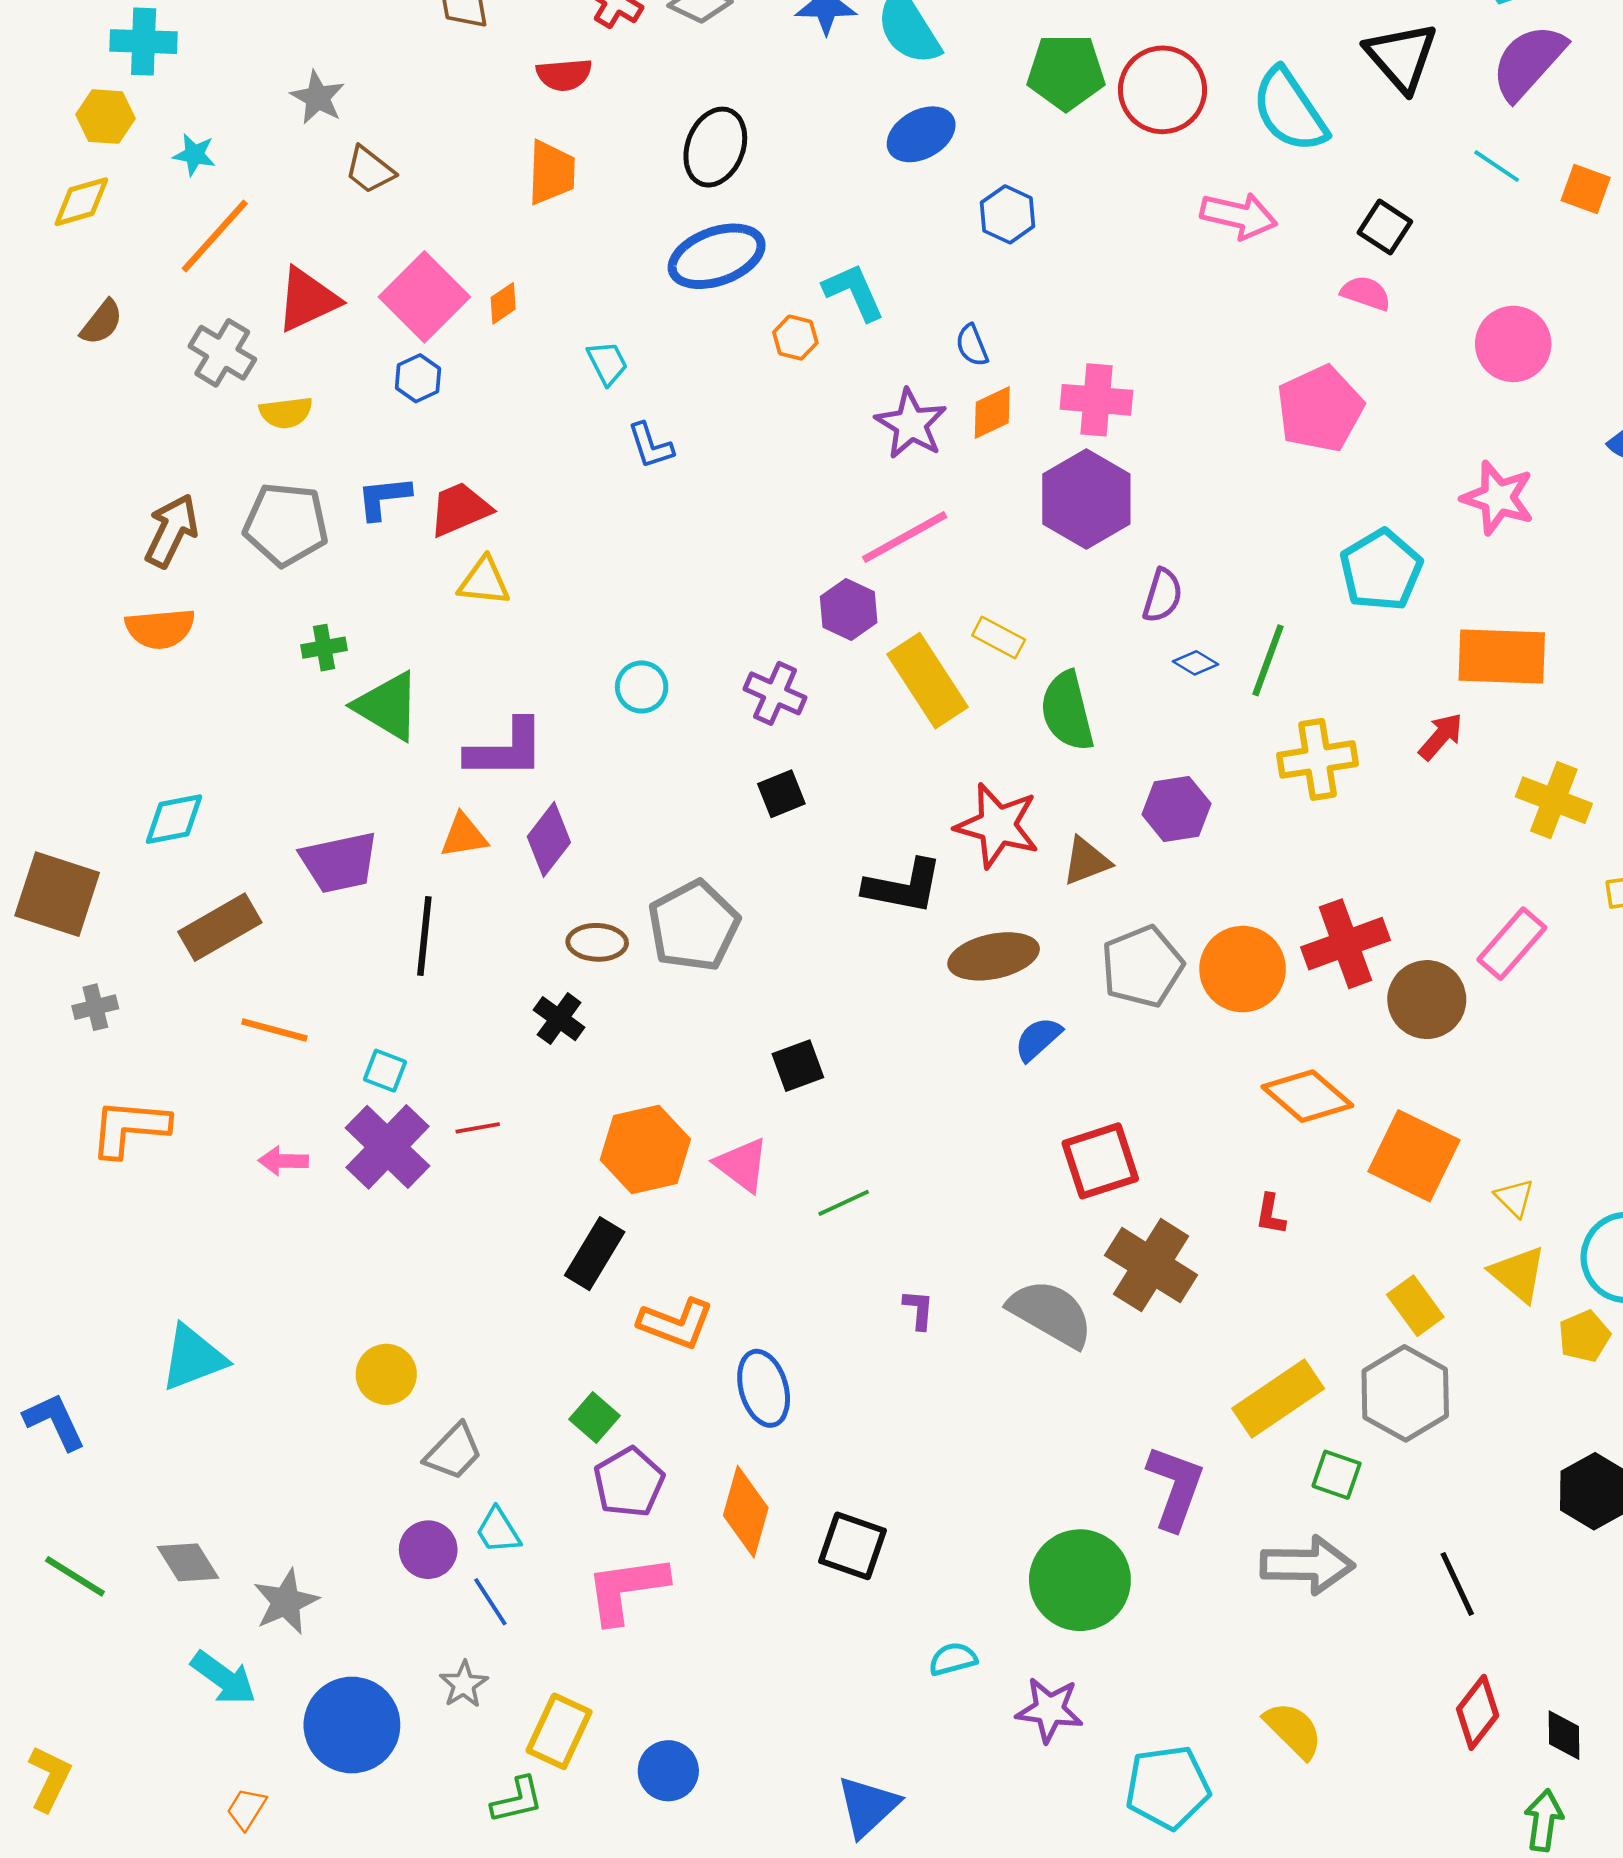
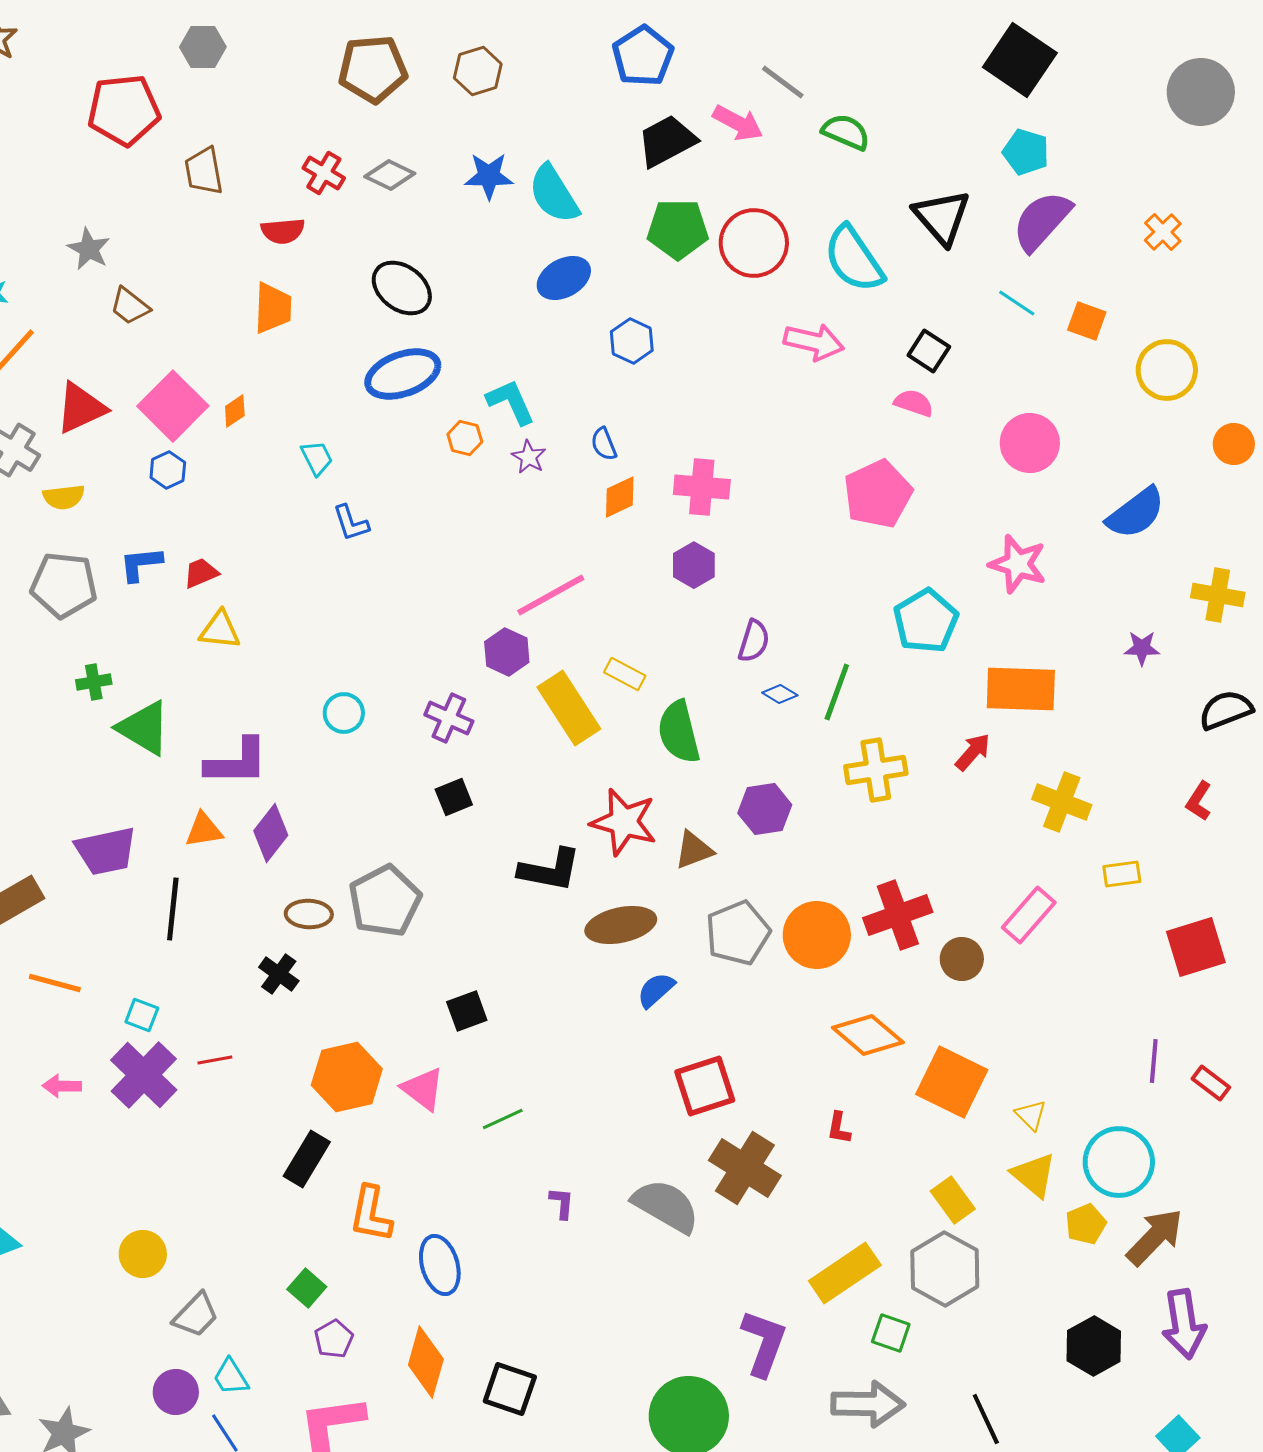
black ellipse: (715, 147) -> (402, 288), turned -74
purple star: (911, 424) -> (529, 457), moved, size x0.6
purple hexagon: (1086, 499) -> (694, 565), size x0.6
red trapezoid: (460, 509) -> (201, 573), size x0.7
brown circle: (1427, 1000) -> (962, 959), size x0.7
orange L-shape: (676, 1324) -> (371, 1214), turned 80
purple pentagon: (629, 1482) -> (334, 1339), size x0.7

